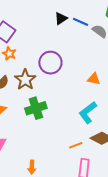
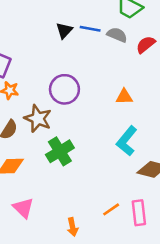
orange line: (76, 145) -> (111, 209), moved

